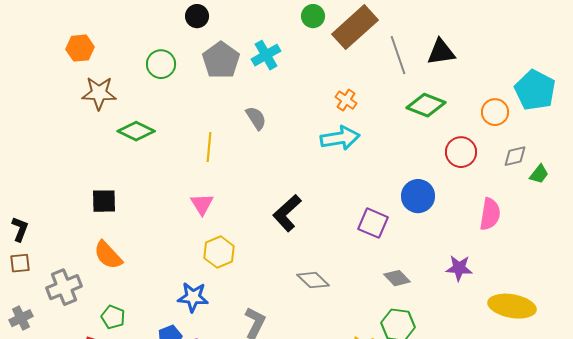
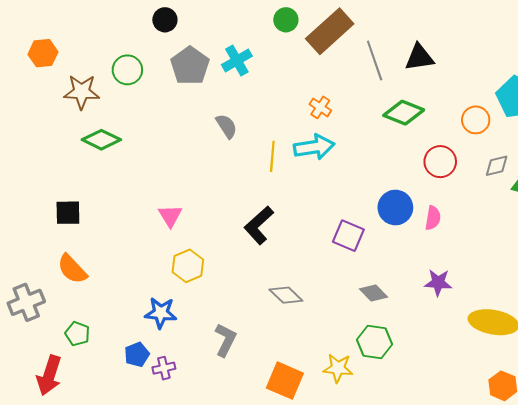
brown star: (99, 93) -> (82, 92), moved
yellow line: (209, 147) -> (272, 156), moved
pink semicircle: (490, 214) -> (433, 218), moved, size x0.7

